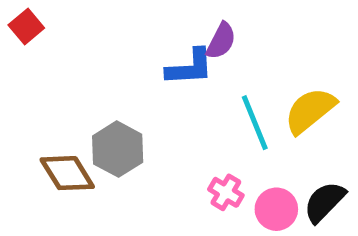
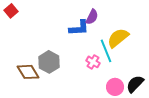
yellow semicircle: (310, 111) -> (118, 38), moved
pink cross: (226, 192) -> (93, 62), moved

